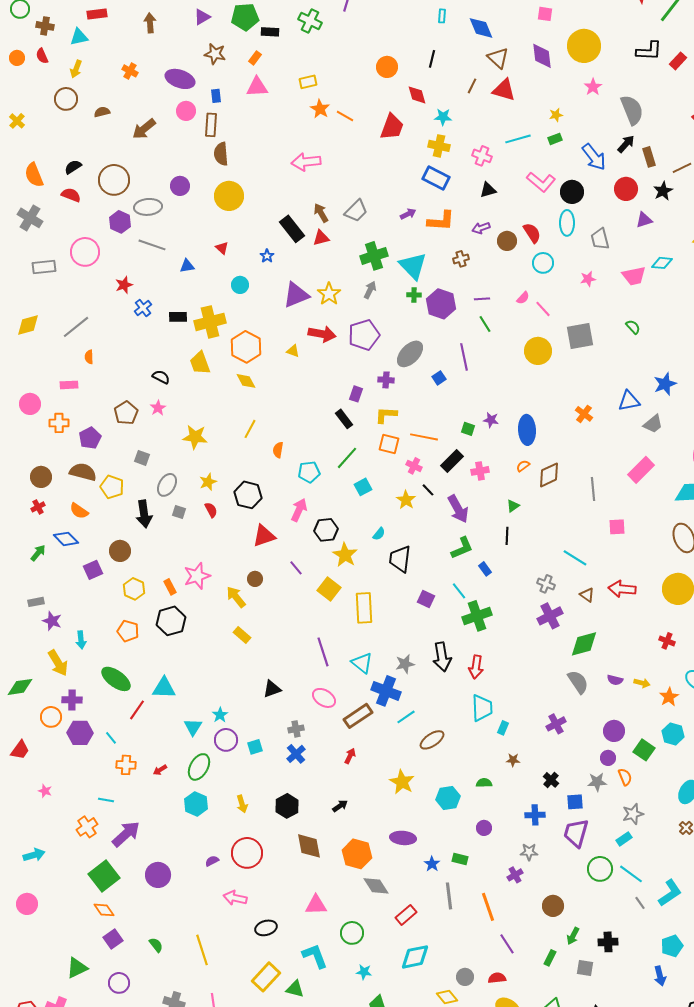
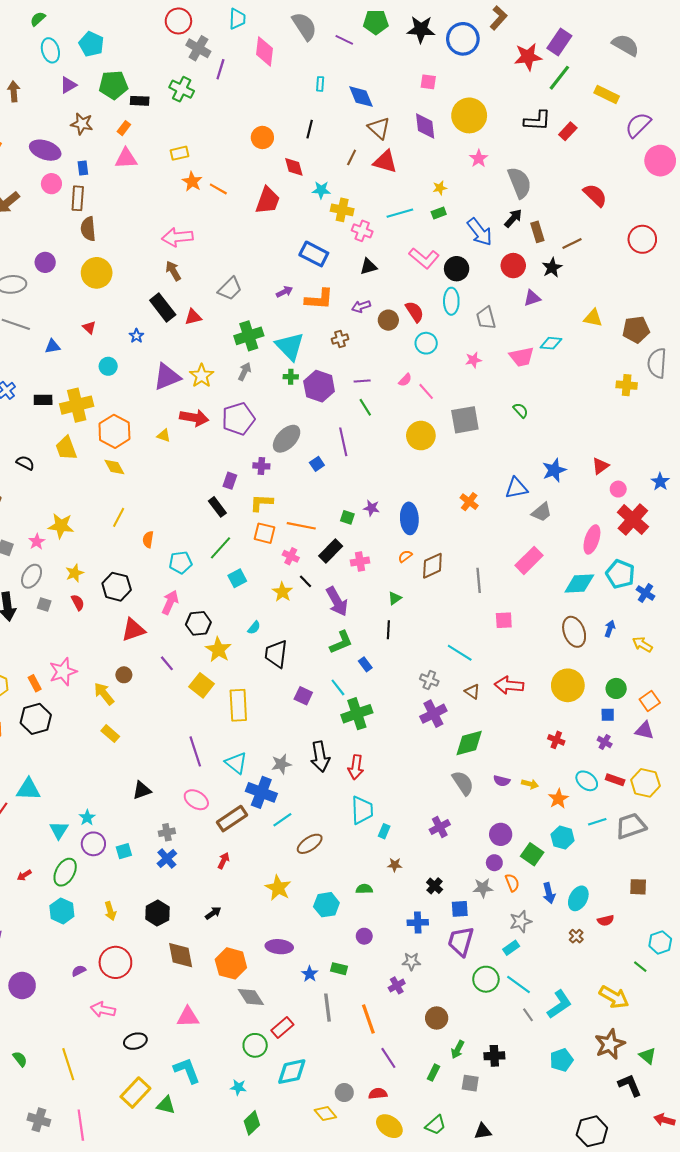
yellow cross: (439, 146) -> (342, 210), moved
brown arrow: (321, 213) -> (173, 271), moved
pink star: (158, 408) -> (37, 542), moved
green circle: (352, 933) -> (255, 1045), moved
blue arrow: (660, 976) -> (549, 893), moved

